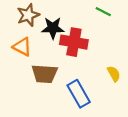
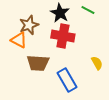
brown star: (28, 15) -> (29, 25), moved
black star: (53, 28) -> (60, 13), moved, turned 30

